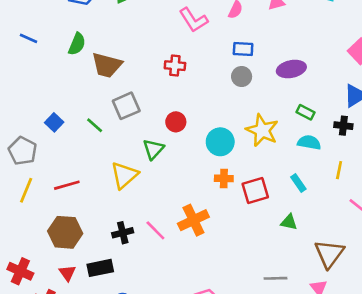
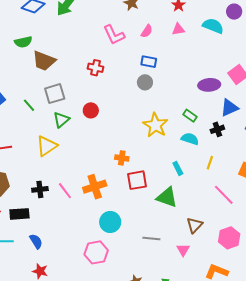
green semicircle: (77, 44) -> (23, 42), turned 48
purple ellipse: (291, 69) -> (209, 85), moved
black cross: (343, 126) -> (217, 129), turned -32
cyan circle: (220, 142) -> (110, 222), moved
green triangle: (153, 149) -> (61, 120), moved
red square: (255, 190) -> (137, 180), moved
green triangle: (289, 222) -> (167, 197), size x1.6
brown triangle: (329, 254) -> (195, 225), size x0.7

